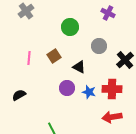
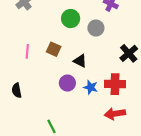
gray circle: (99, 46) -> (96, 28), moved
brown square: (54, 56) -> (54, 49), turned -32
black semicircle: (19, 95) -> (17, 90), turned -72

